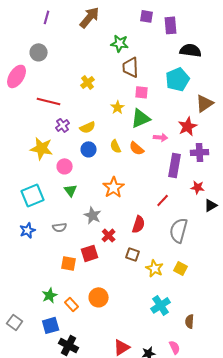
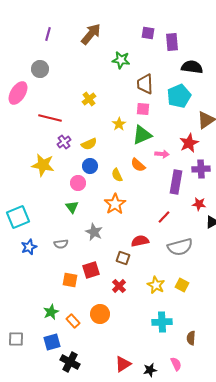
brown trapezoid: (131, 67) -> (145, 84), moved
yellow semicircle: (116, 146) -> (117, 175), moved
pink circle: (65, 166) -> (78, 183), moved
cyan square: (33, 195) -> (18, 217), moved
red semicircle: (139, 224) -> (140, 241), turned -120
gray semicircle: (179, 230) -> (180, 247), turned -120
red cross: (109, 235) -> (119, 286), moved
brown square: (133, 254) -> (123, 258), moved
cyan cross: (161, 305) -> (162, 322), turned 30
gray square: (15, 322) -> (16, 339), turned -35

